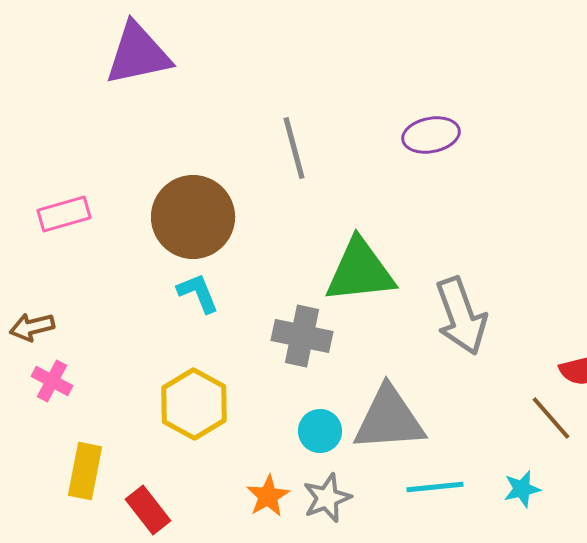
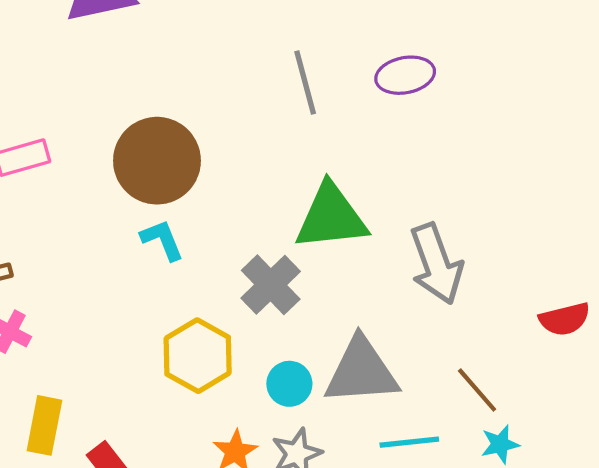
gray line: (294, 148) -> (305, 82), moved
gray cross: (302, 336) -> (271, 285), turned 34
yellow hexagon: (194, 404) -> (198, 356), moved
brown line: (551, 418) -> (477, 390), moved

